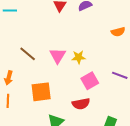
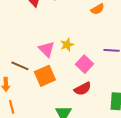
brown line: (28, 54) -> (20, 66), moved
orange square: (41, 92) -> (45, 76), moved

